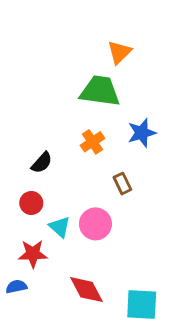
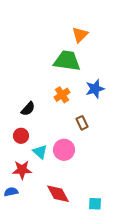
cyan square: (142, 304) -> (95, 204), size x0.6

